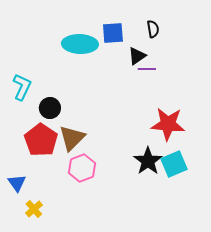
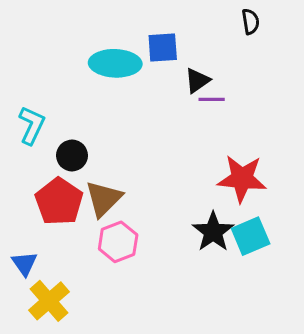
black semicircle: (153, 29) -> (251, 22), moved
yellow cross: (34, 209) -> (49, 301), size x1.6

